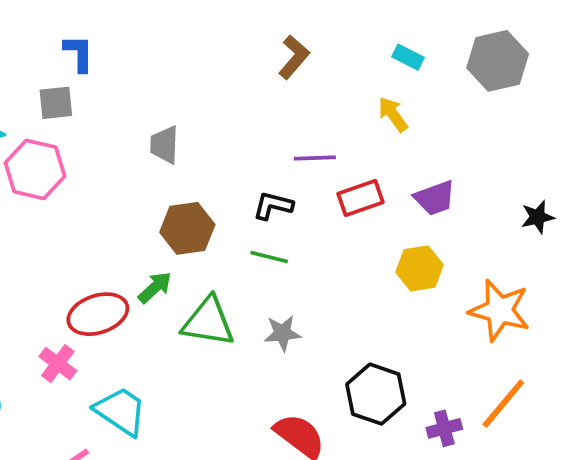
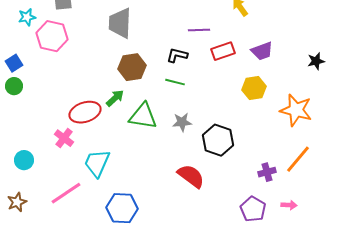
gray trapezoid: (164, 145) -> (120, 23), size x1.5
black hexagon: (376, 394) -> (218, 140), moved
cyan trapezoid: (121, 411) -> (97, 163), turned -100

